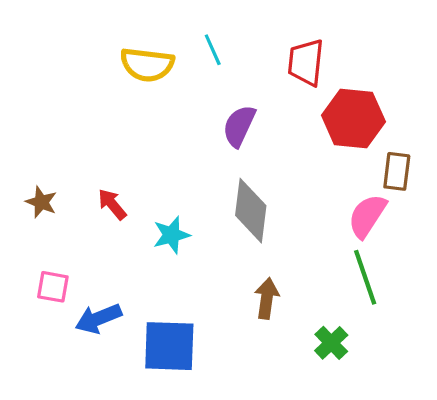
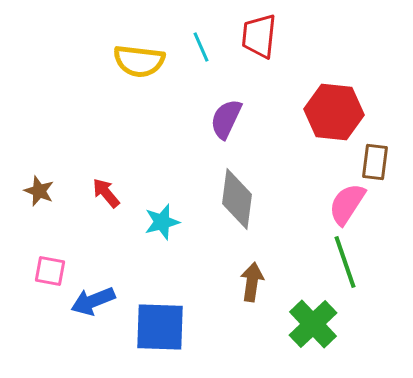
red trapezoid: (306, 62) -> (259, 36), moved
green cross: (331, 343) -> (313, 324), size x1.5

